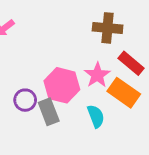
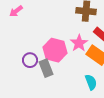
cyan semicircle: (96, 116) -> (91, 82), moved

